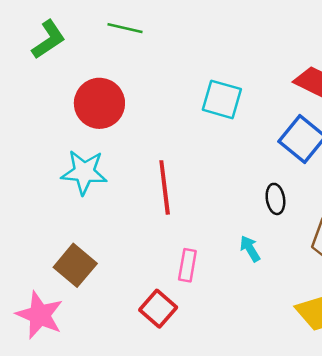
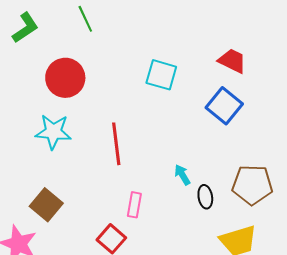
green line: (125, 28) -> (85, 19), turned 52
black ellipse: (275, 199) -> (205, 197), moved
cyan arrow: (250, 249) -> (182, 175), moved

